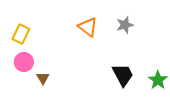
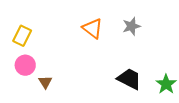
black trapezoid: (123, 75) -> (129, 79), turned -35

